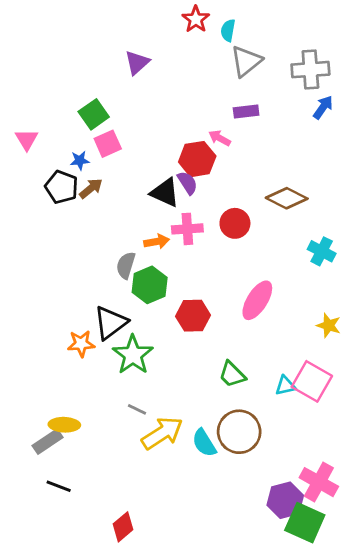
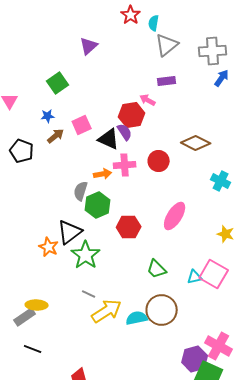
pink square: (108, 144) -> (82, 125), moved
black pentagon: (62, 187) -> (22, 151), moved
orange star: (81, 344) -> (49, 247), turned 30
cyan semicircle: (204, 443) -> (137, 318), turned 110

